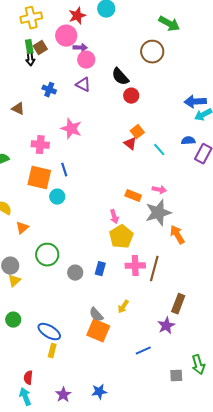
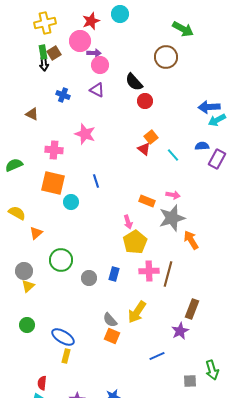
blue line: (64, 170) -> (96, 181), moved
yellow arrow: (123, 307) -> (137, 312), size x1.6
orange square: (98, 331) -> (112, 336), size x0.7

